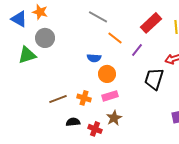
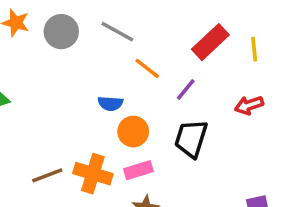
gray circle: (45, 38) -> (61, 32), moved
black trapezoid: (154, 79) -> (191, 139), moved
orange cross: (84, 98) -> (93, 174), size x1.5

